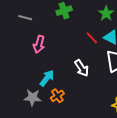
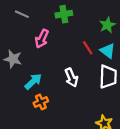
pink arrow: (39, 44) -> (42, 39), moved
gray star: (32, 98) -> (13, 59), moved

